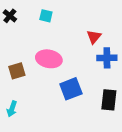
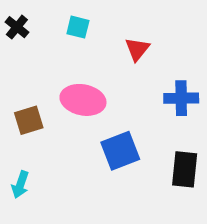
red triangle: (94, 37) -> (137, 49), moved

